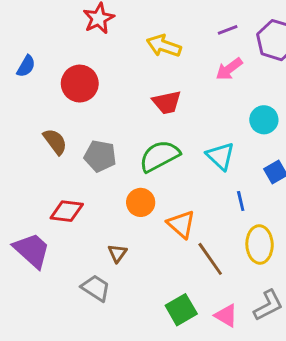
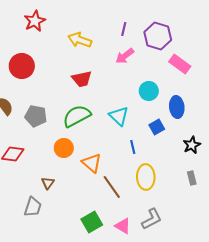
purple line: (228, 30) -> (124, 29), turned -56
gray trapezoid: (96, 288) -> (33, 207), turned 75

